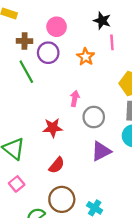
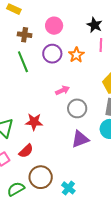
purple circle: (48, 53) -> (52, 54), moved
pink arrow: (75, 99) -> (62, 90), turned 48
red star: (53, 128) -> (34, 122), moved
red semicircle: (57, 165) -> (26, 151), moved

